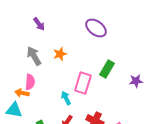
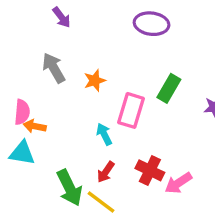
purple ellipse: (96, 28) -> (152, 24), turned -30
orange star: (60, 54) -> (95, 80), moved
pink semicircle: (30, 82) -> (22, 112), moved

